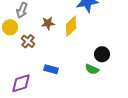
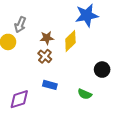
brown cross: (28, 41) -> (45, 56), moved
green semicircle: (92, 69) -> (85, 94), moved

